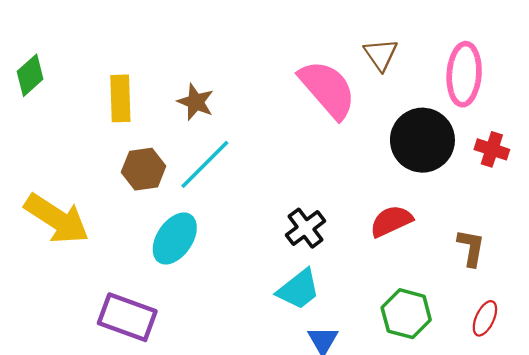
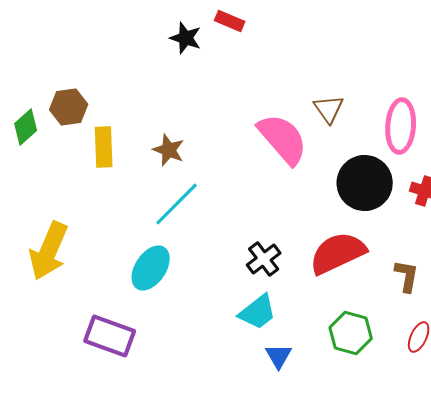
brown hexagon: (144, 169) -> (69, 107), moved
yellow arrow: (57, 219) -> (49, 251), turned 80
red semicircle: (391, 221) -> (338, 253), size x1.5

